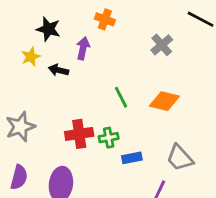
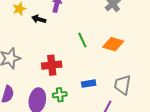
green cross: (109, 138) -> (60, 95), moved
gray trapezoid: (180, 158) -> (123, 85), turned 50

